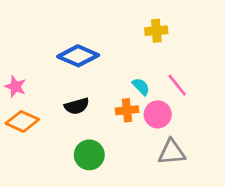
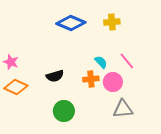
blue diamond: (78, 56) -> (71, 23), moved

